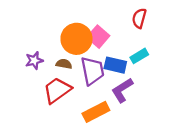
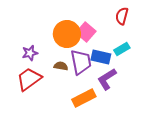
brown semicircle: (64, 64) -> (61, 66), moved
red trapezoid: (57, 90) -> (29, 79), moved

